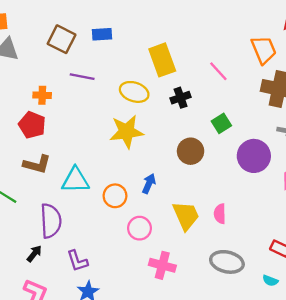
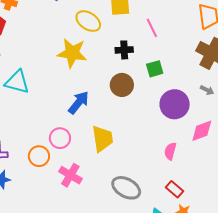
pink line: (218, 71) -> (152, 28), moved
black cross: (181, 98) -> (124, 50), moved
blue arrow: (149, 184) -> (79, 103), size x1.4
orange circle: (115, 196) -> (39, 156), moved
pink semicircle: (220, 214) -> (170, 151), moved

